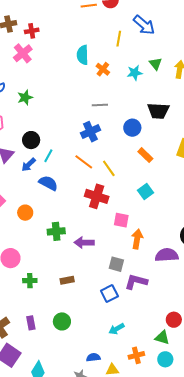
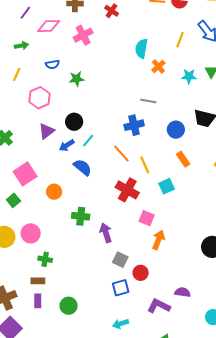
red cross: (32, 31) -> (112, 11), moved, turned 32
cyan square: (145, 191) -> (167, 186), moved
purple arrow: (84, 243) -> (106, 233), turned 60
purple semicircle: (167, 255) -> (182, 292), moved, size x0.7
gray square: (116, 264) -> (120, 260), moved
brown rectangle: (67, 280) -> (38, 281), moved
purple L-shape: (136, 282) -> (159, 306), moved
red circle: (174, 320) -> (141, 273), moved

